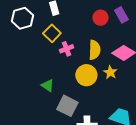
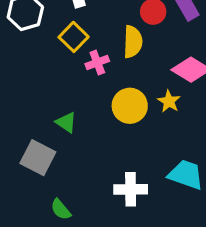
yellow semicircle: (95, 50) -> (133, 42), moved
gray square: (67, 106) -> (38, 158), moved

